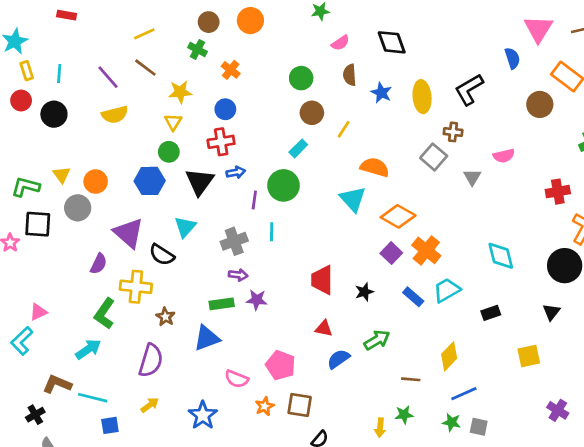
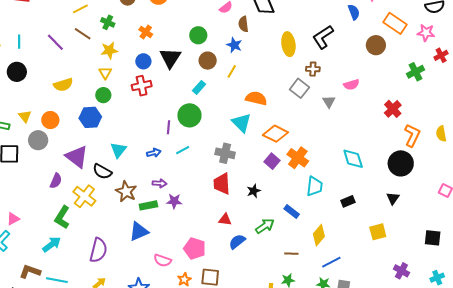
green cross: (197, 49) -> (108, 22), moved
brown semicircle: (350, 75) -> (243, 24), moved
blue star: (381, 93) -> (234, 45), moved
yellow semicircle: (115, 115) -> (63, 85), moved
blue arrow: (236, 172) -> (154, 153), moved
black triangle: (200, 182) -> (170, 58), moved
red cross: (558, 192) -> (393, 109), turned -30
cyan line: (272, 232) -> (183, 150), turned 64
gray cross: (234, 241) -> (225, 153), moved, turned 36
yellow cross: (136, 287) -> (84, 196), turned 35
cyan trapezoid: (447, 290) -> (314, 186), turned 130
blue rectangle: (413, 297) -> (292, 212), moved
brown star: (165, 317) -> (126, 191), moved, size x1.5

